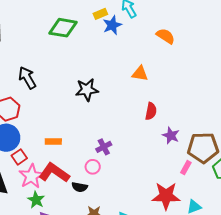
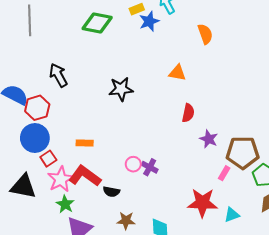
orange semicircle: (166, 36) -> (205, 34), turned 36
purple cross: (104, 147) -> (150, 167), moved, turned -35
pink circle: (93, 167) -> (133, 164), moved

